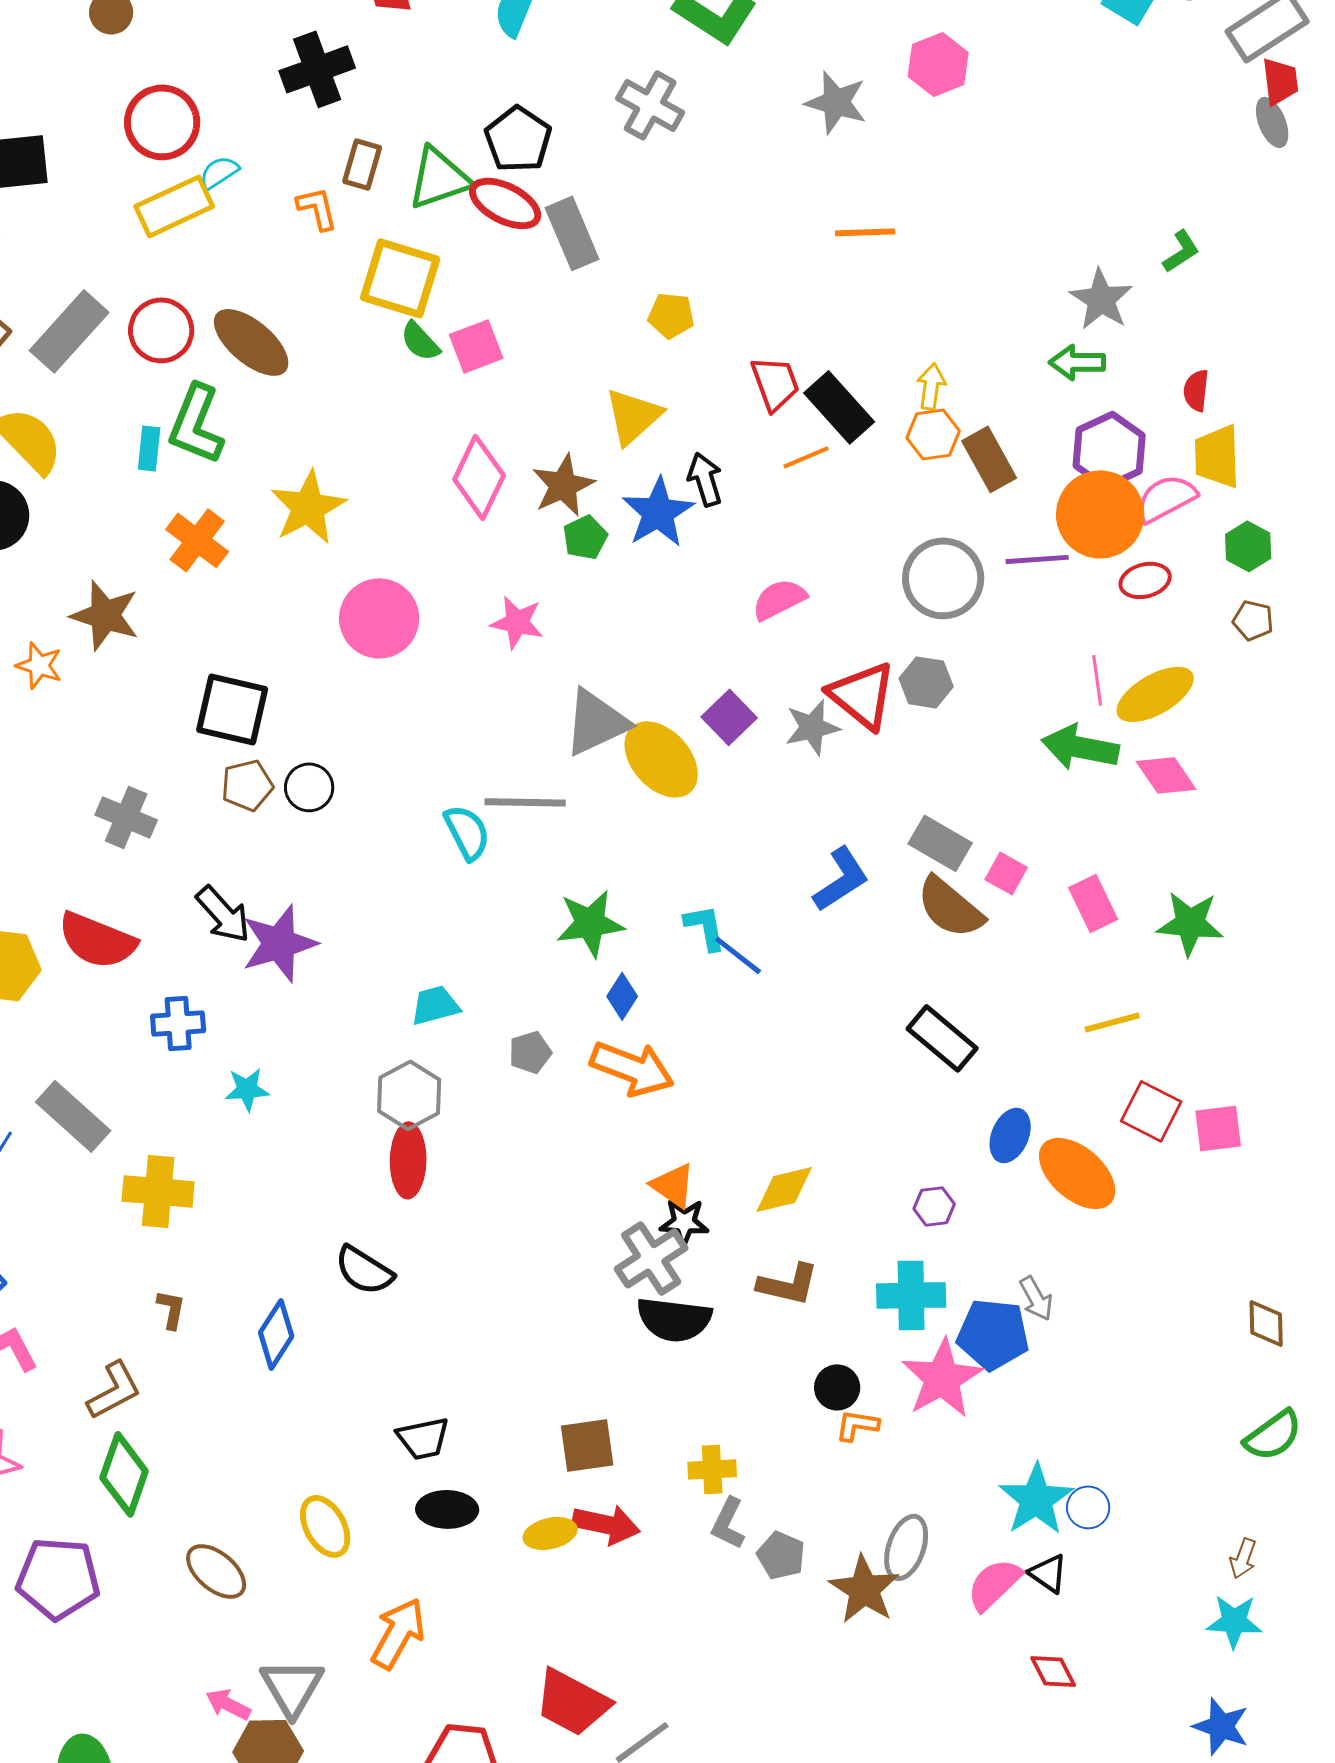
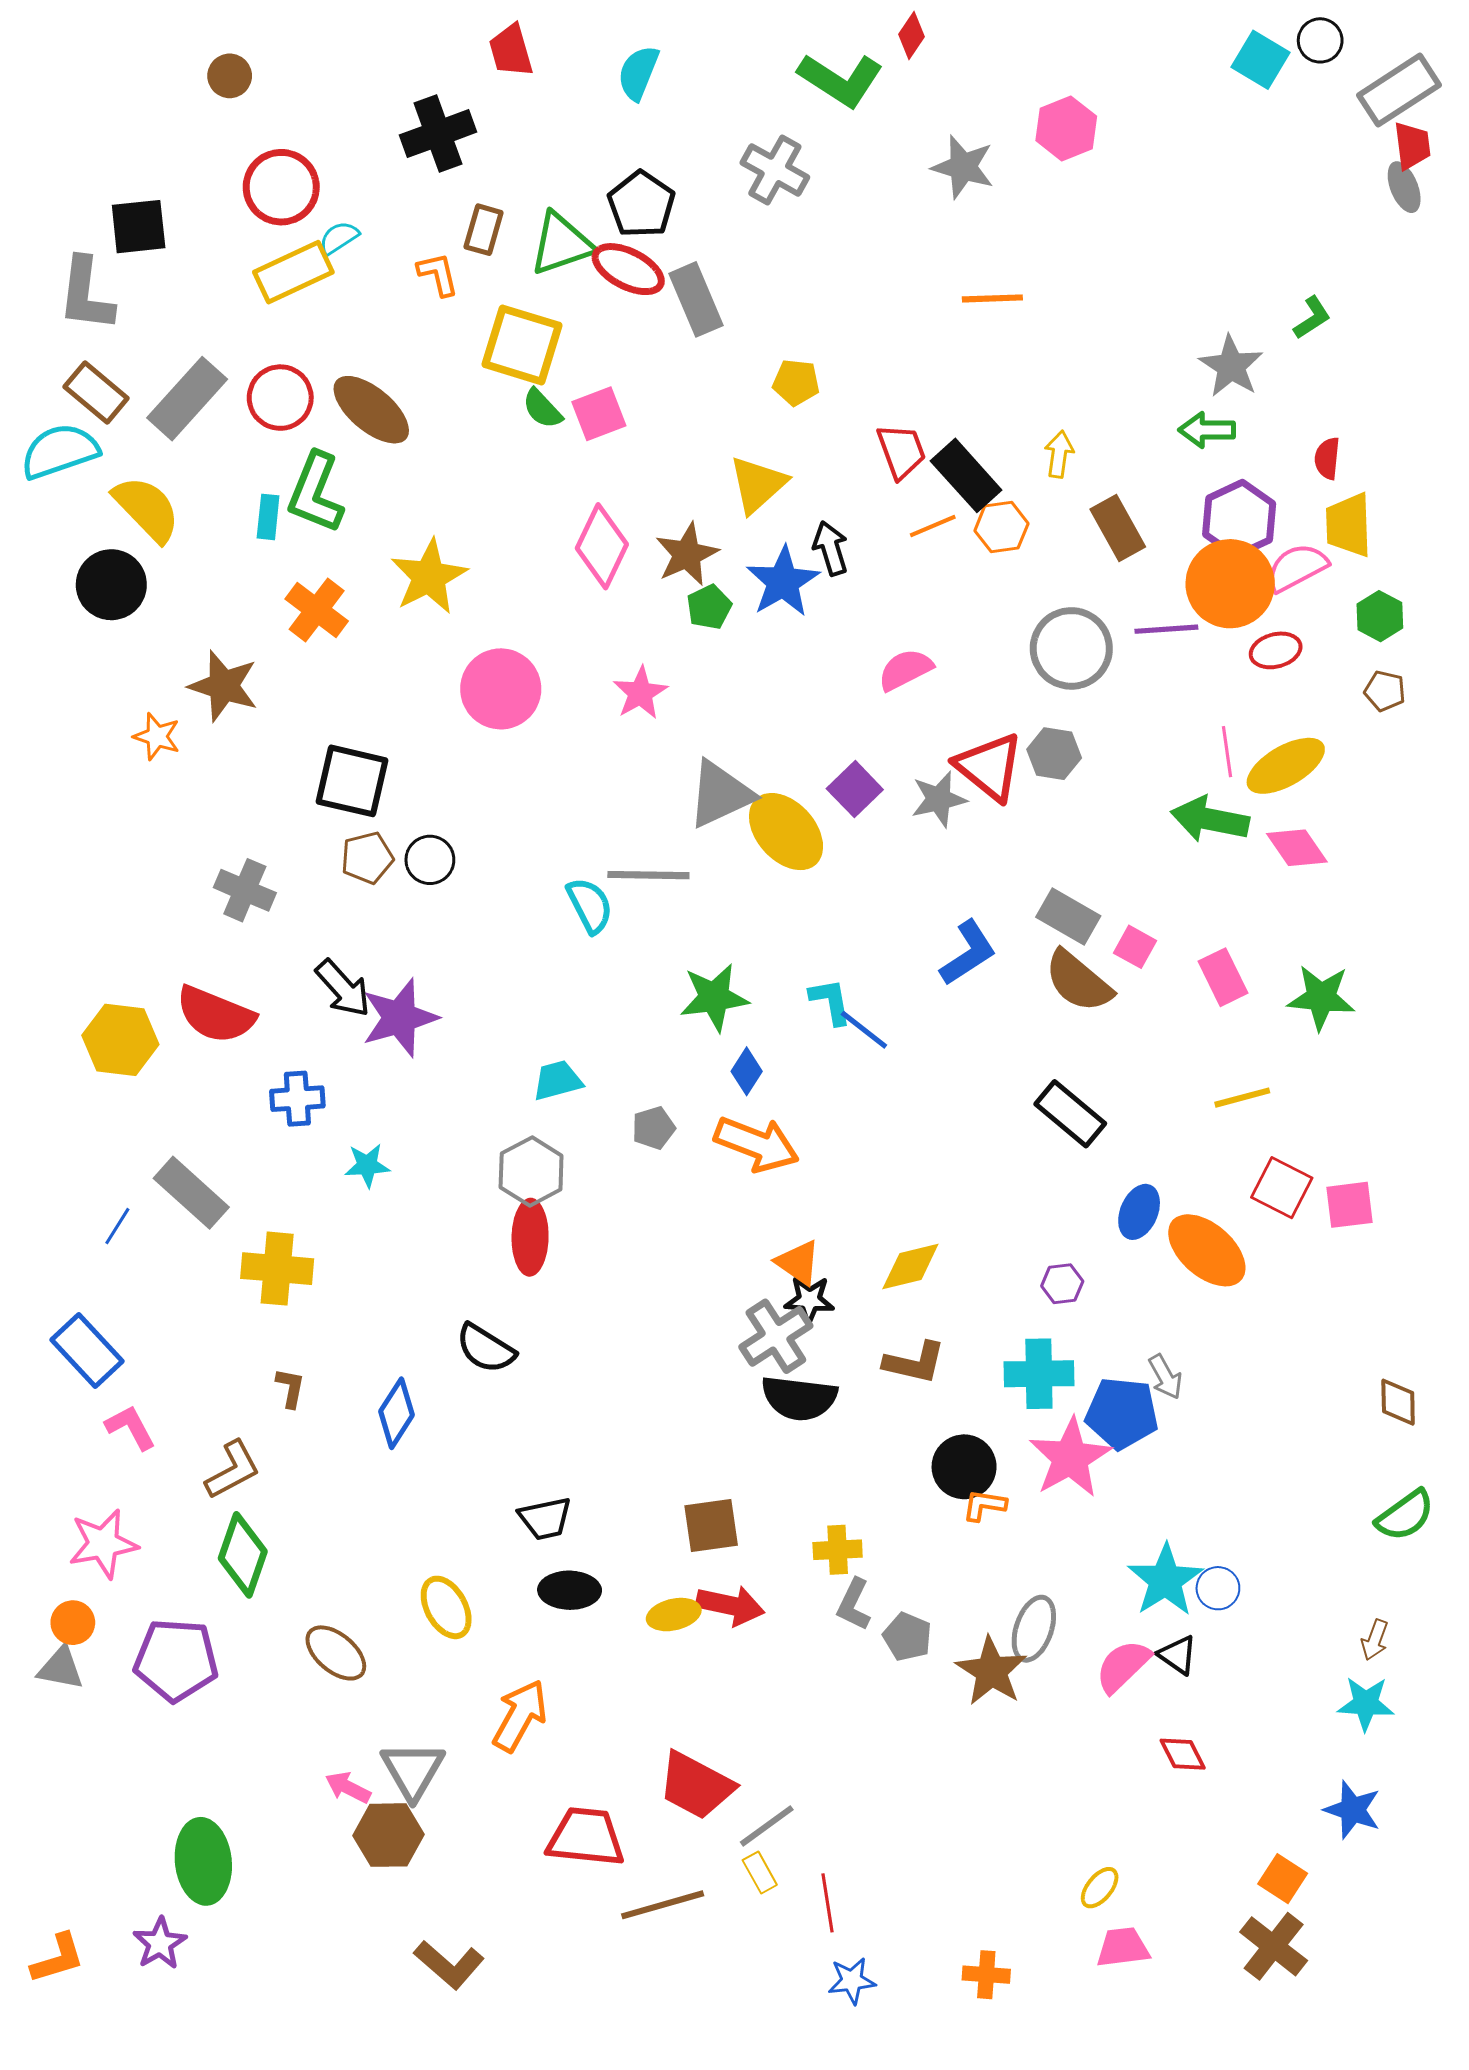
orange hexagon: (933, 434) -> (1001, 527), moved
pink star: (517, 622) -> (640, 693), turned 30
black circle: (837, 1387) -> (964, 1467), size x1.4

